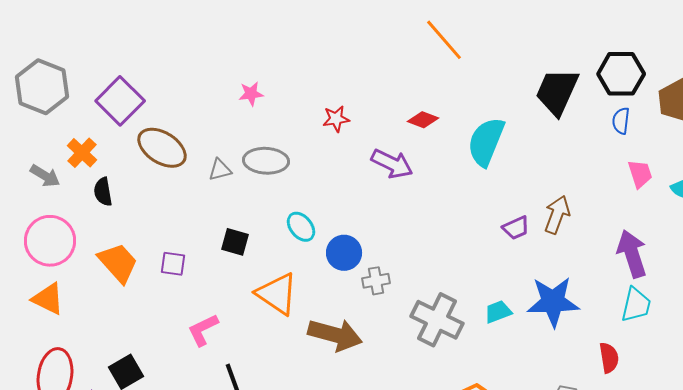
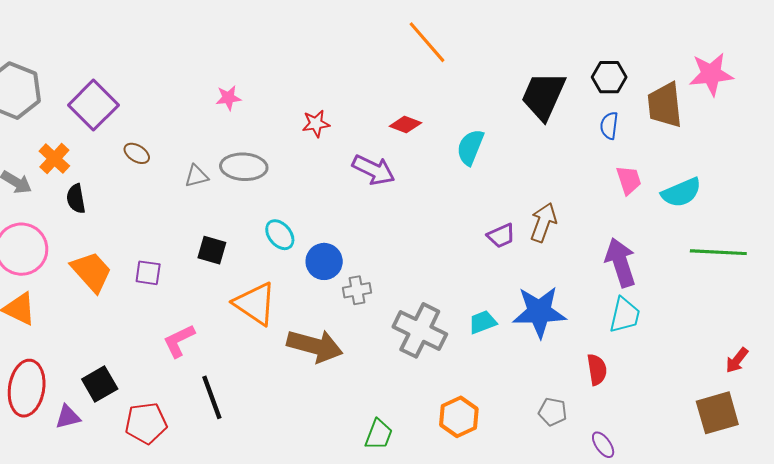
black hexagon: (621, 74) -> (609, 77), size x0.7
cyan semicircle: (486, 142) -> (470, 147), size x0.7
brown ellipse: (162, 148) -> (137, 153), size x0.5

